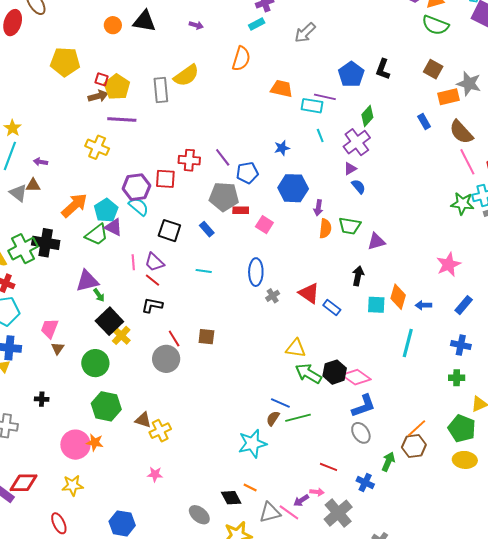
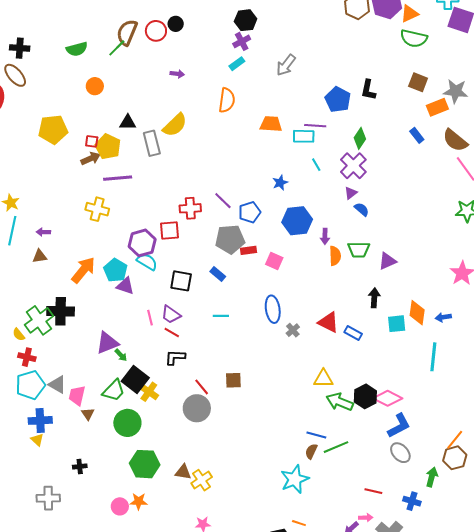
black triangle: (144, 21) -> (128, 122), moved, size x0.7
gray triangle: (18, 193) -> (57, 385), moved
green trapezoid: (97, 235) -> (114, 391), moved
pink circle: (75, 445) -> (120, 506), size x0.6

